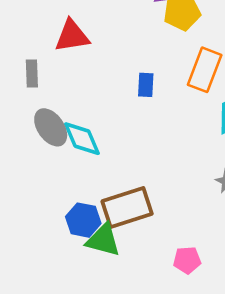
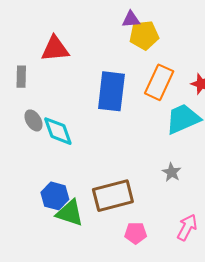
blue rectangle: (146, 85) -> (111, 91), size x2.0
gray ellipse: (51, 127) -> (34, 120), size x0.7
brown rectangle: (127, 207) -> (113, 196), moved

